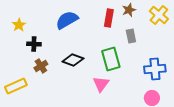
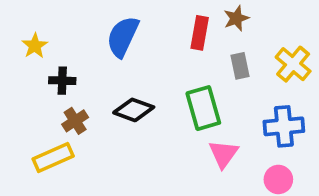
yellow cross: (159, 15) -> (293, 64), moved
blue semicircle: (67, 20) -> (123, 37), turned -35
pink triangle: (101, 84) -> (223, 154), moved
yellow rectangle: (16, 86) -> (53, 158), moved

